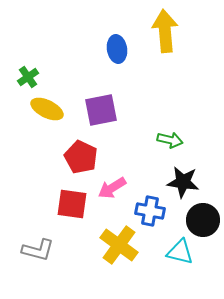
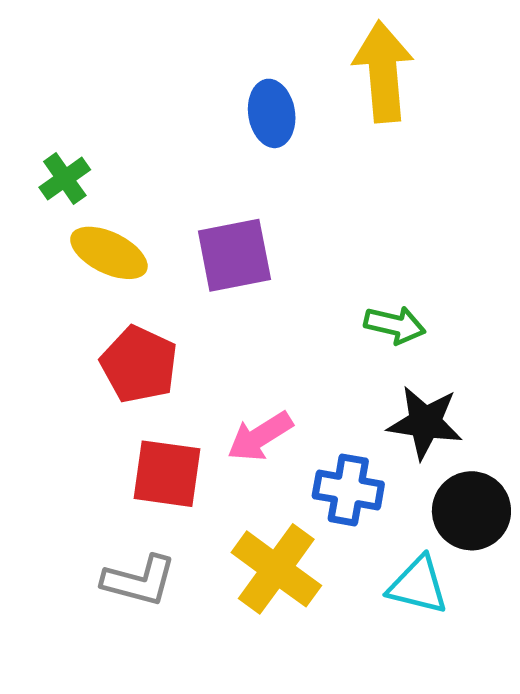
red pentagon: (81, 157) -> (139, 364), moved
gray L-shape: (38, 250) -> (139, 581), moved

